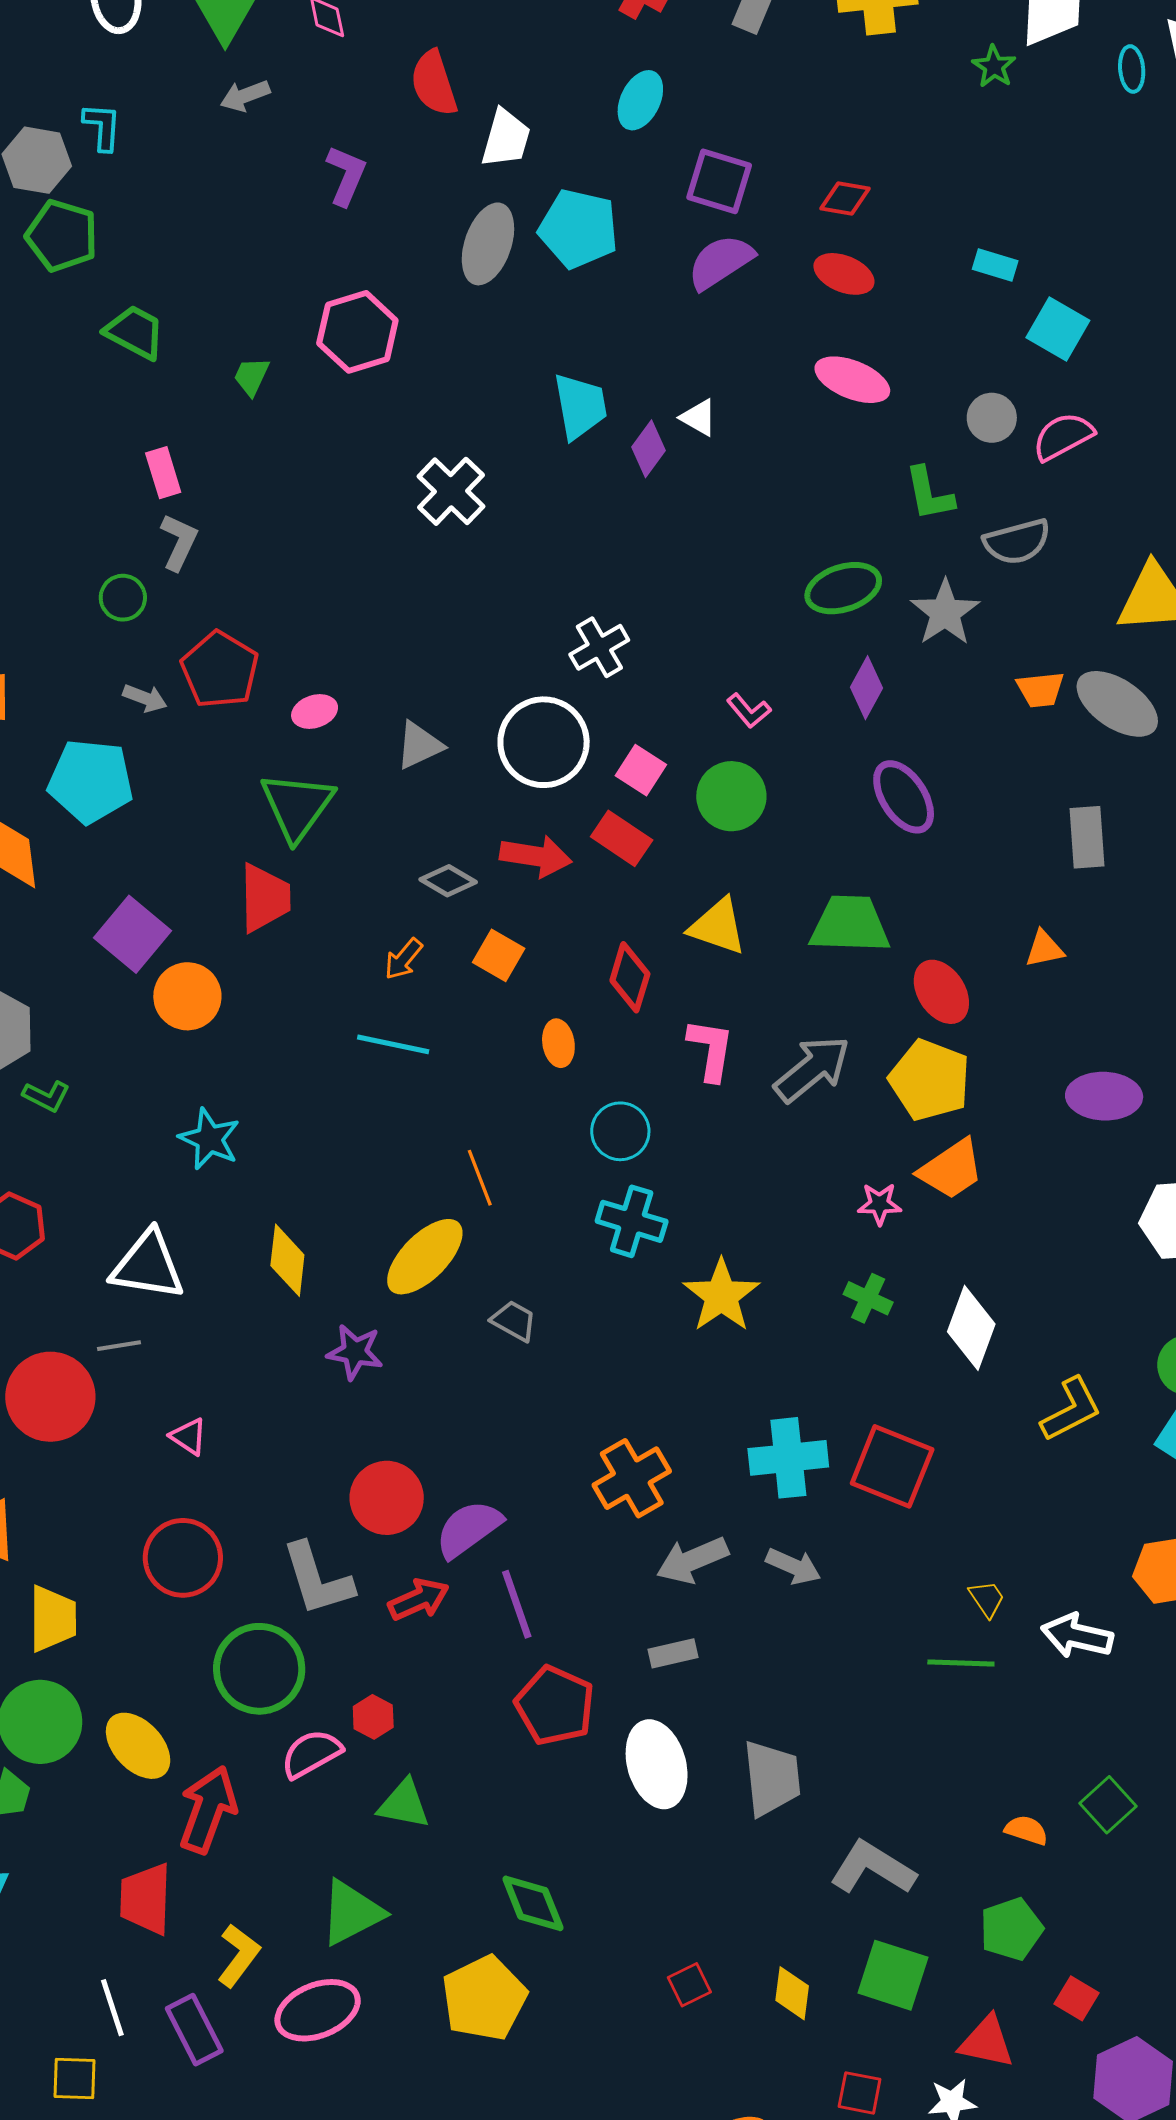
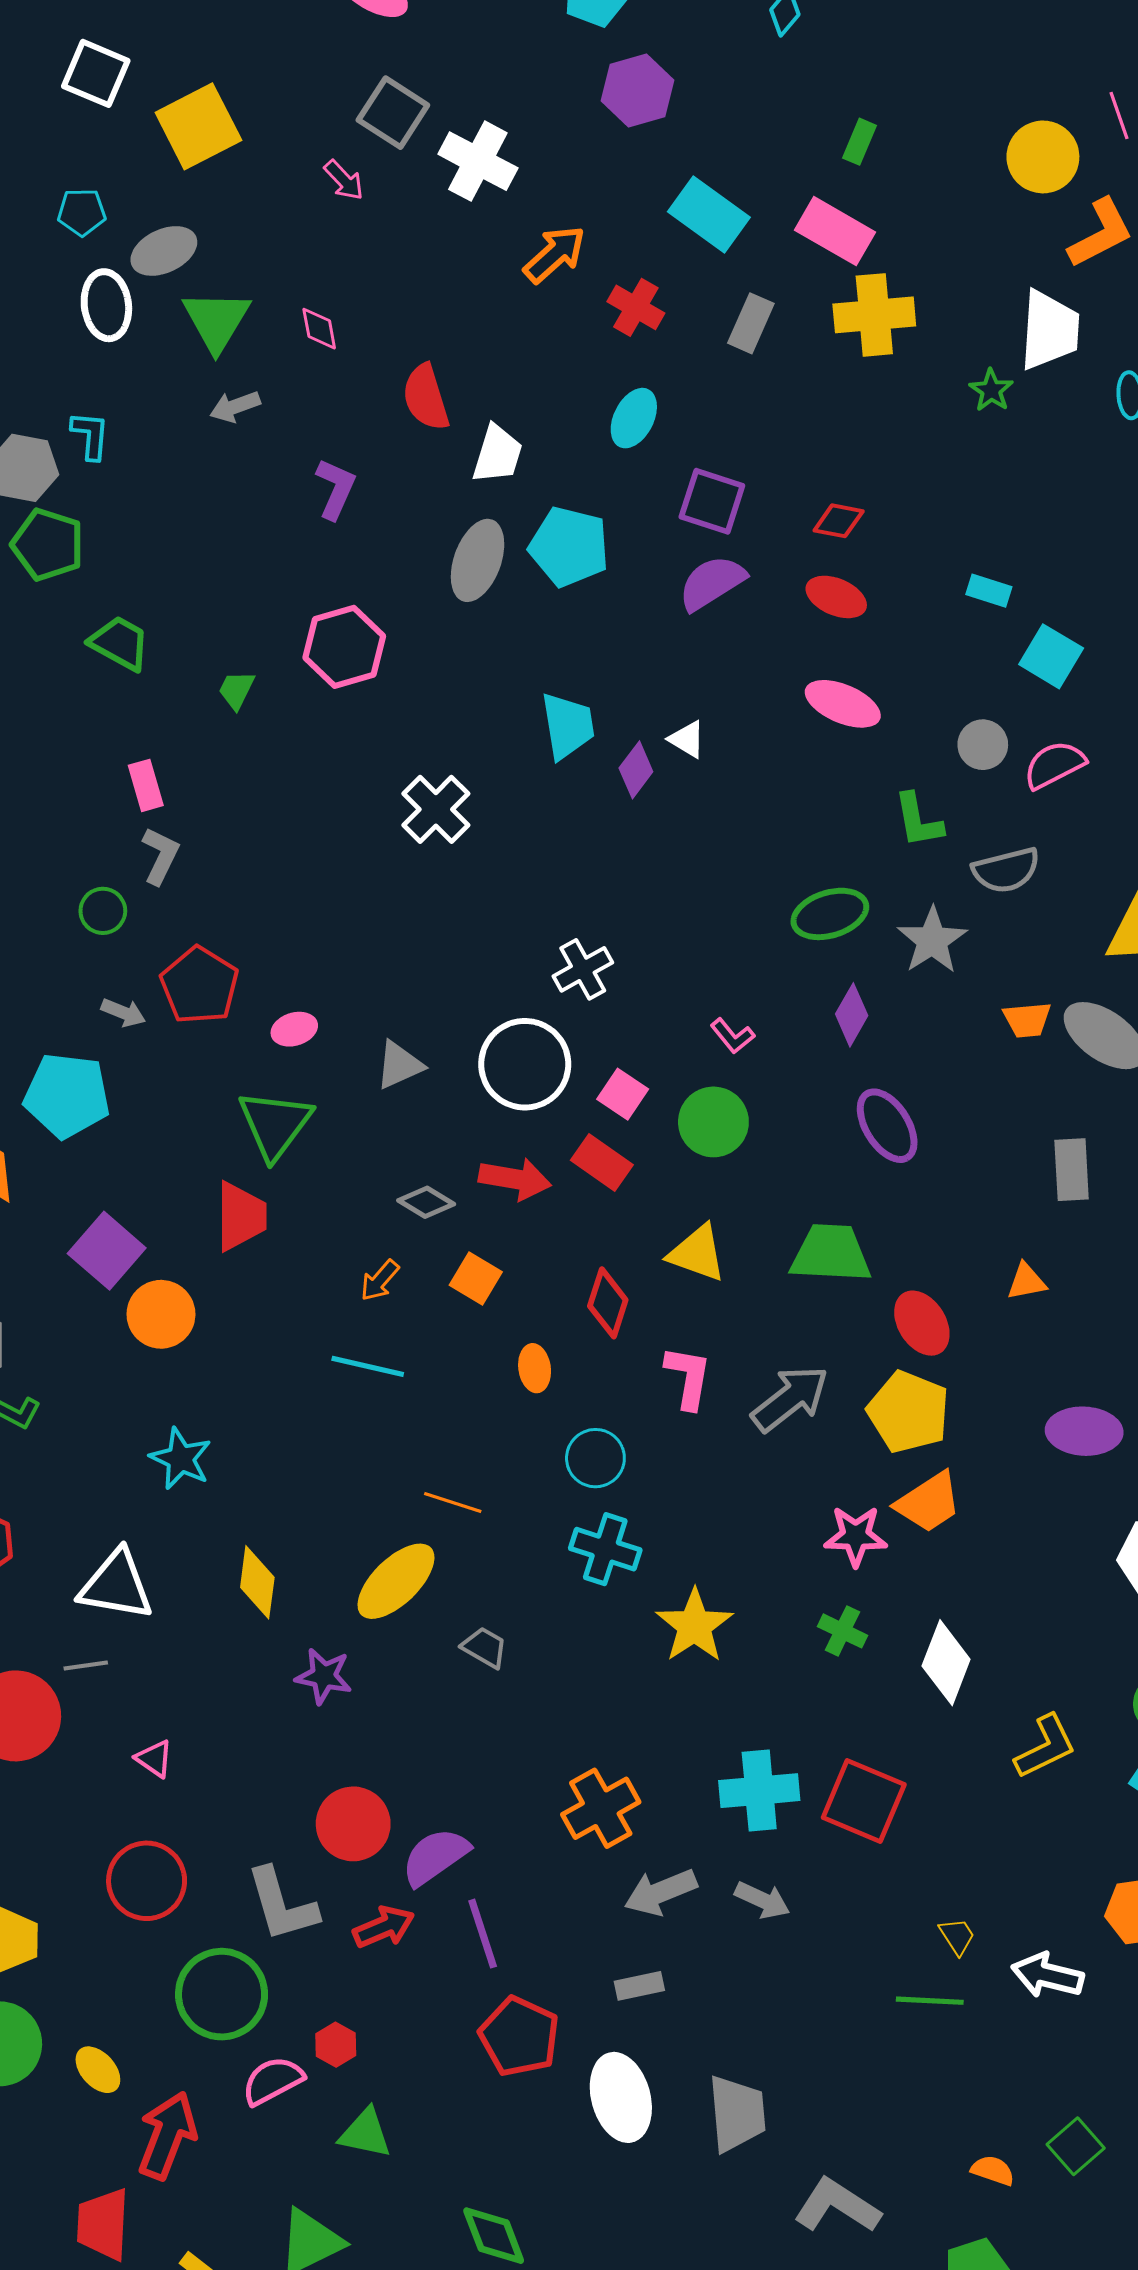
orange line: (480, 1178) -> (453, 1503), turned -52
pink star: (879, 1204) -> (856, 1536), size x1.4
yellow ellipse: (138, 1746) -> (98, 2070), size x0.7

